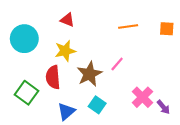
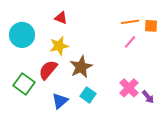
orange line: (128, 26) -> (130, 22), moved
pink line: (117, 64) -> (130, 42), moved
red semicircle: (53, 77) -> (48, 70), turned 45

